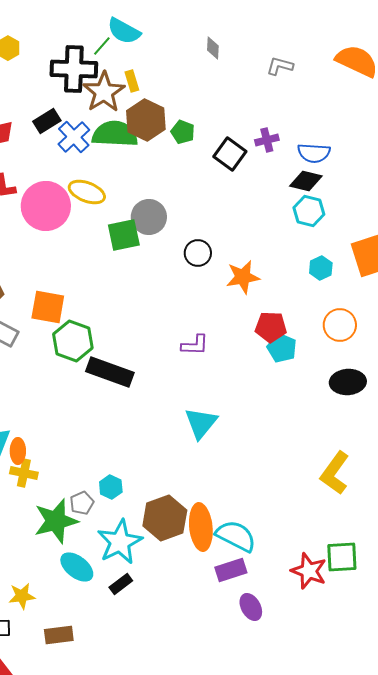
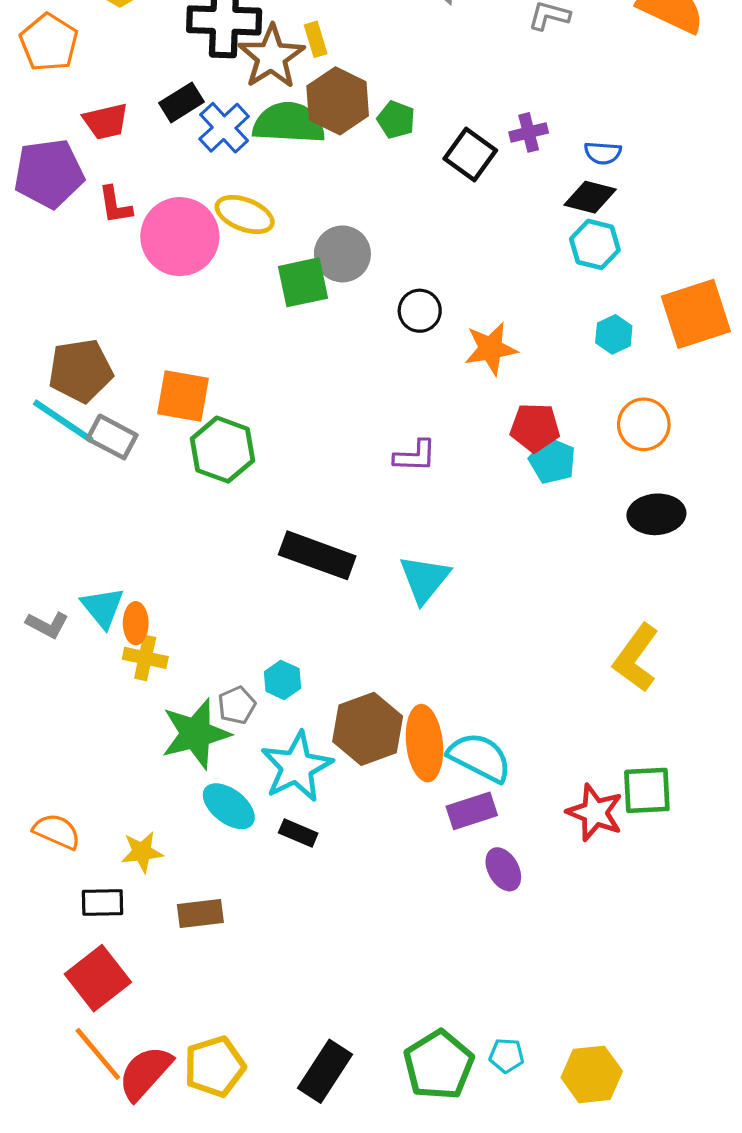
blue semicircle: (314, 153) -> (603, 153), size x0.7
black rectangle: (110, 372) -> (317, 555), moved
black rectangle: (121, 584) -> (298, 833), turned 60

